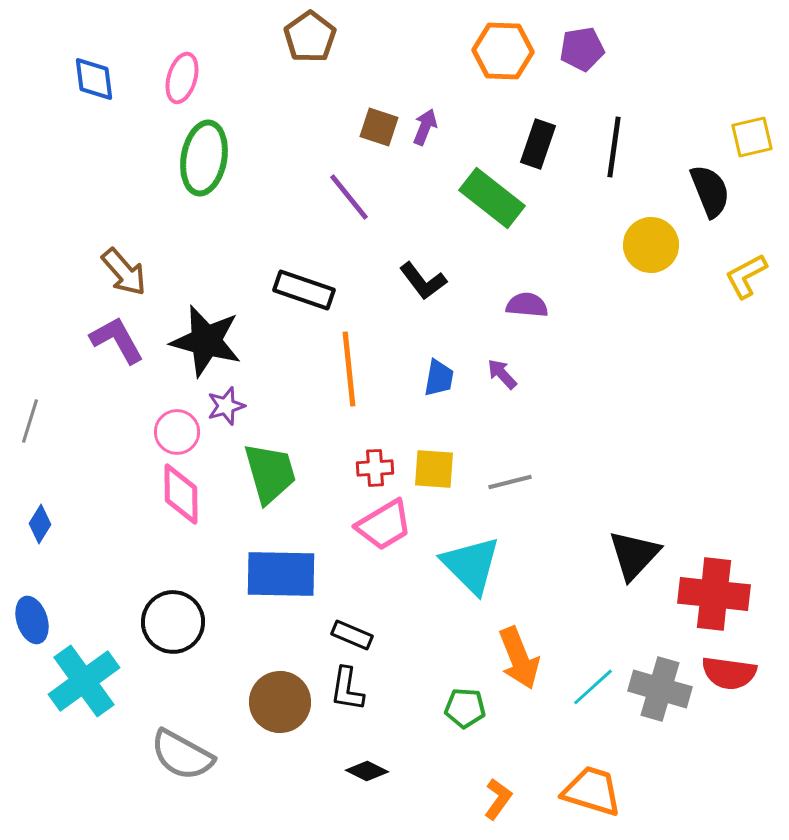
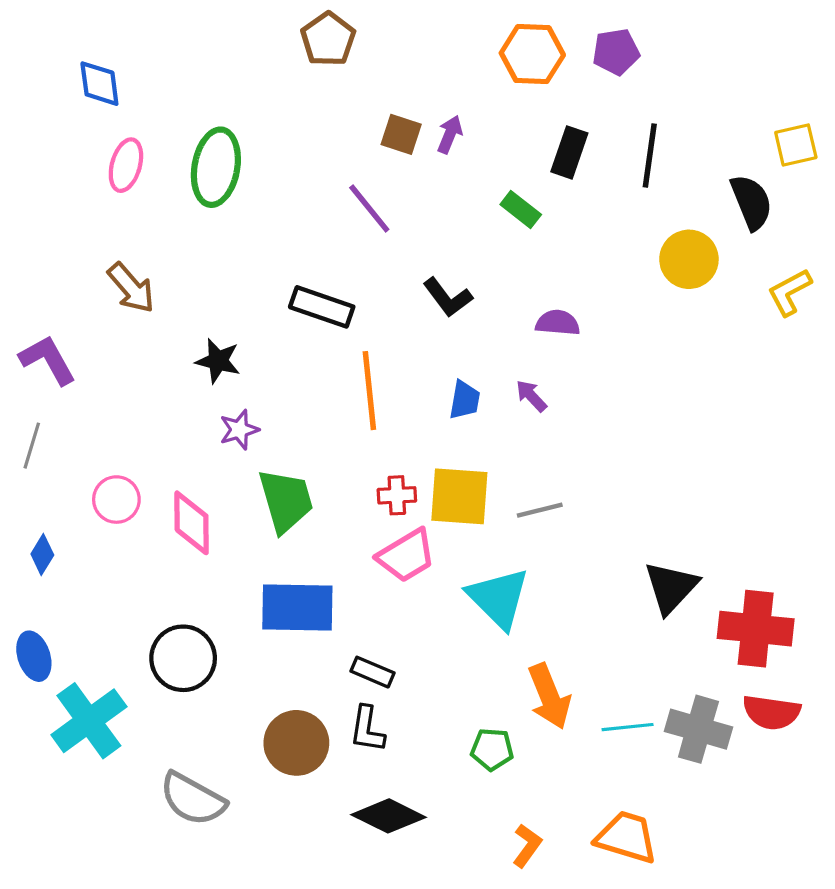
pink ellipse: (182, 78) -> (126, 165), moved
green rectangle: (492, 198) -> (521, 210), size x0.6
purple L-shape: (117, 340) -> (48, 360), moved
black star: (206, 341) -> (218, 361), size x0.6
pink circle: (177, 432) -> (116, 500), moved
yellow square: (434, 469) -> (459, 496), size x1.4
cyan line: (593, 687) -> (628, 727), turned 36
black diamond: (367, 771) -> (388, 816), size x1.6

